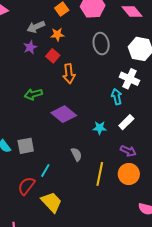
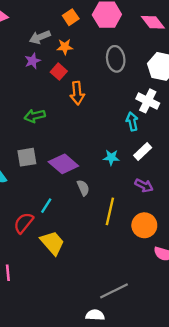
purple diamond: (64, 114) -> (63, 164), moved
gray square: (26, 146) -> (27, 157), moved
orange circle: (129, 174) -> (144, 225), moved

